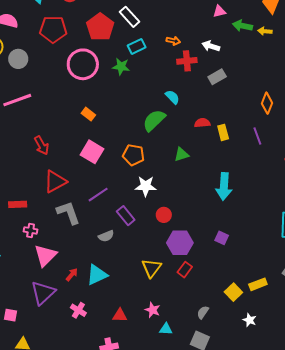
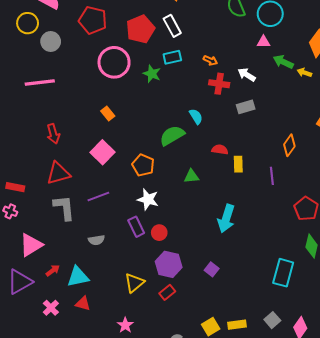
purple rectangle: (126, 216) -> (136, 227), moved
pink cross: (31, 230) -> (10, 211), moved
red triangle: (120, 315) -> (83, 304), moved

